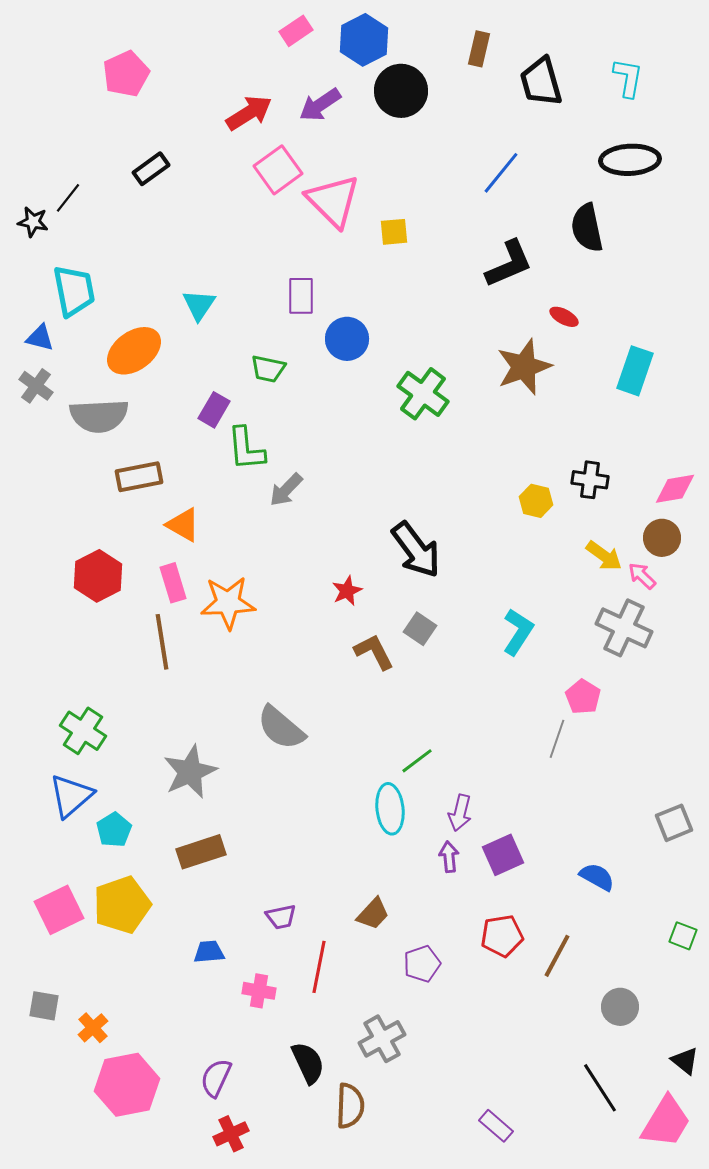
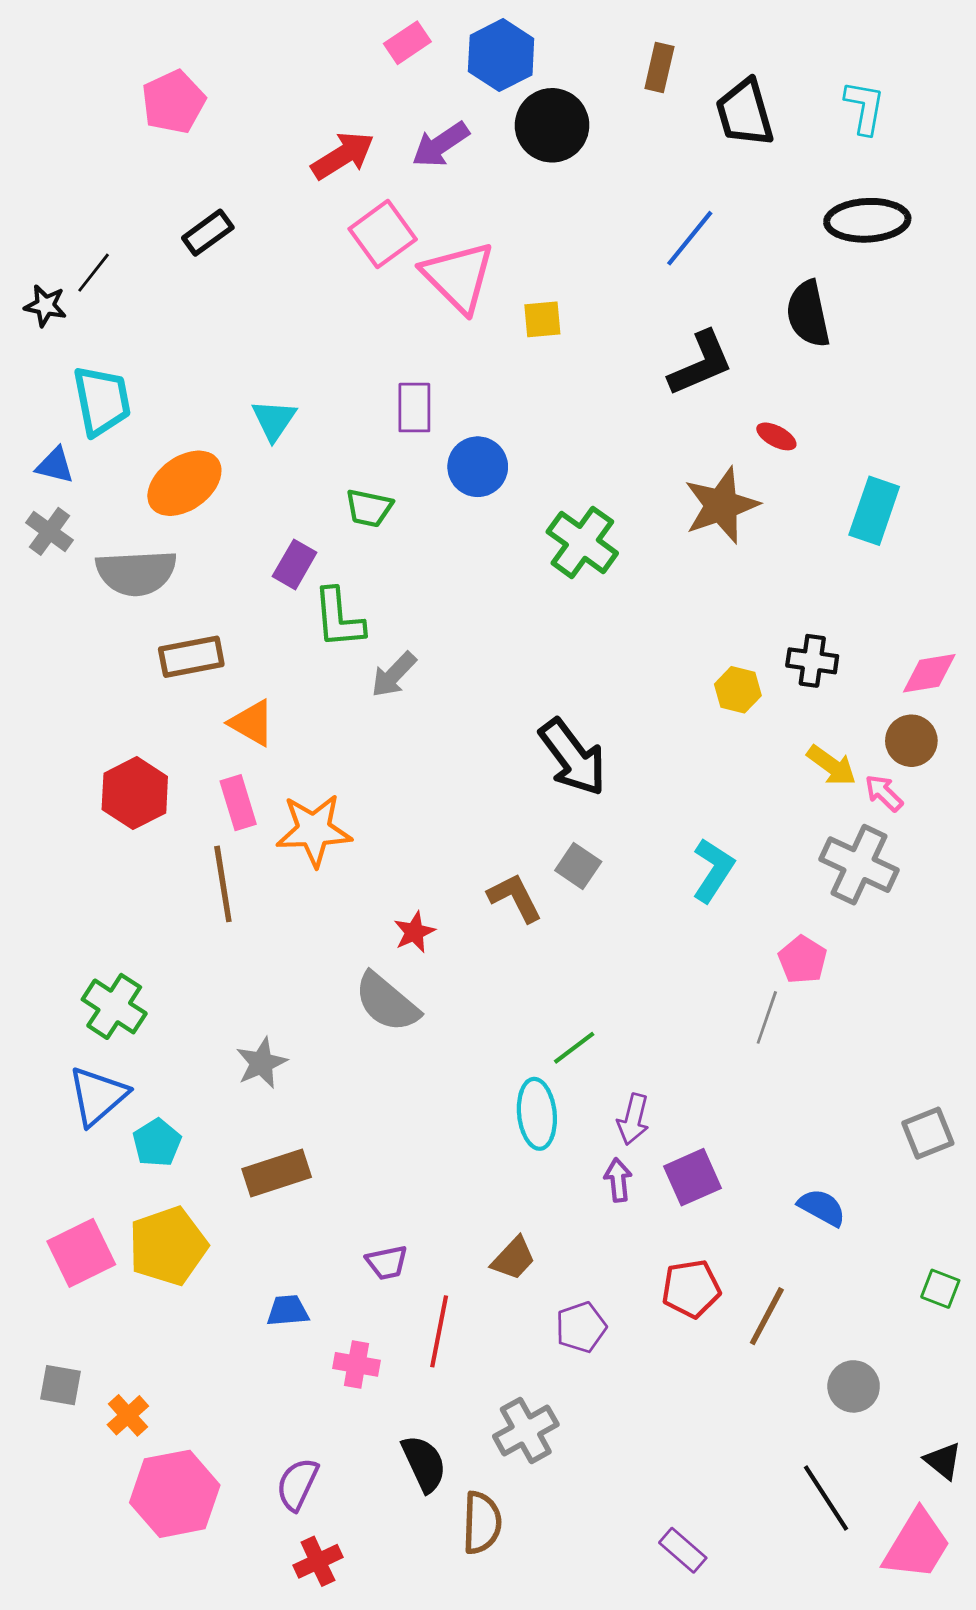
red star: (347, 591) -> (414, 932), moved
gray star: (190, 772) -> (262, 1063), size x0.7

